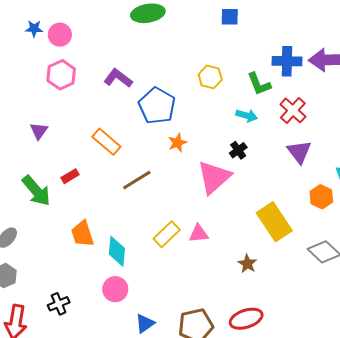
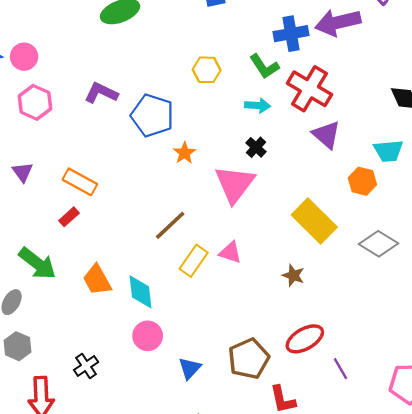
red cross: (293, 110) -> (309, 89), size x1.4
orange rectangle: (106, 142) -> (80, 182), moved
brown line: (137, 180) -> (170, 225), moved
green arrow: (36, 191) -> (37, 263), moved
pink triangle: (199, 234) -> (230, 252), turned 35

